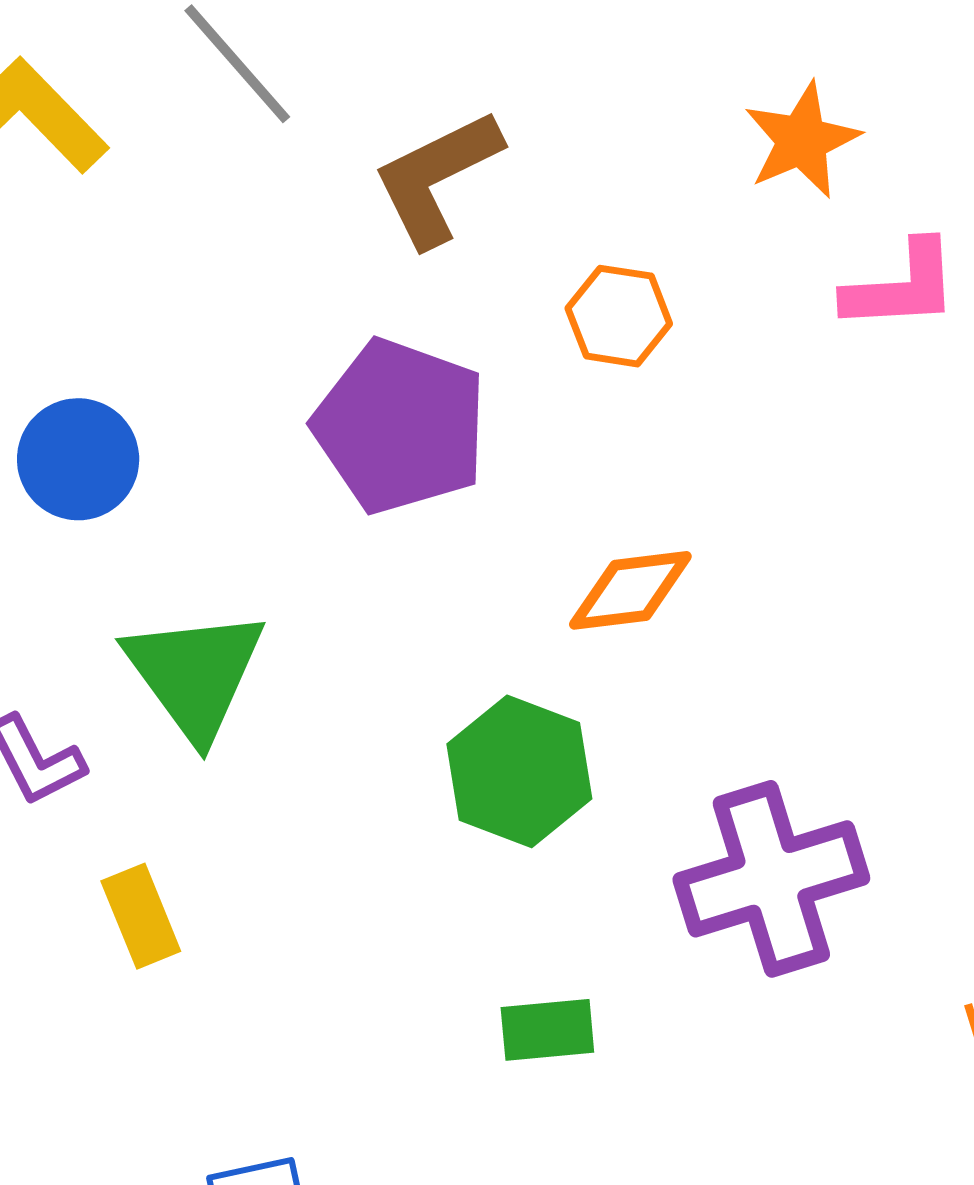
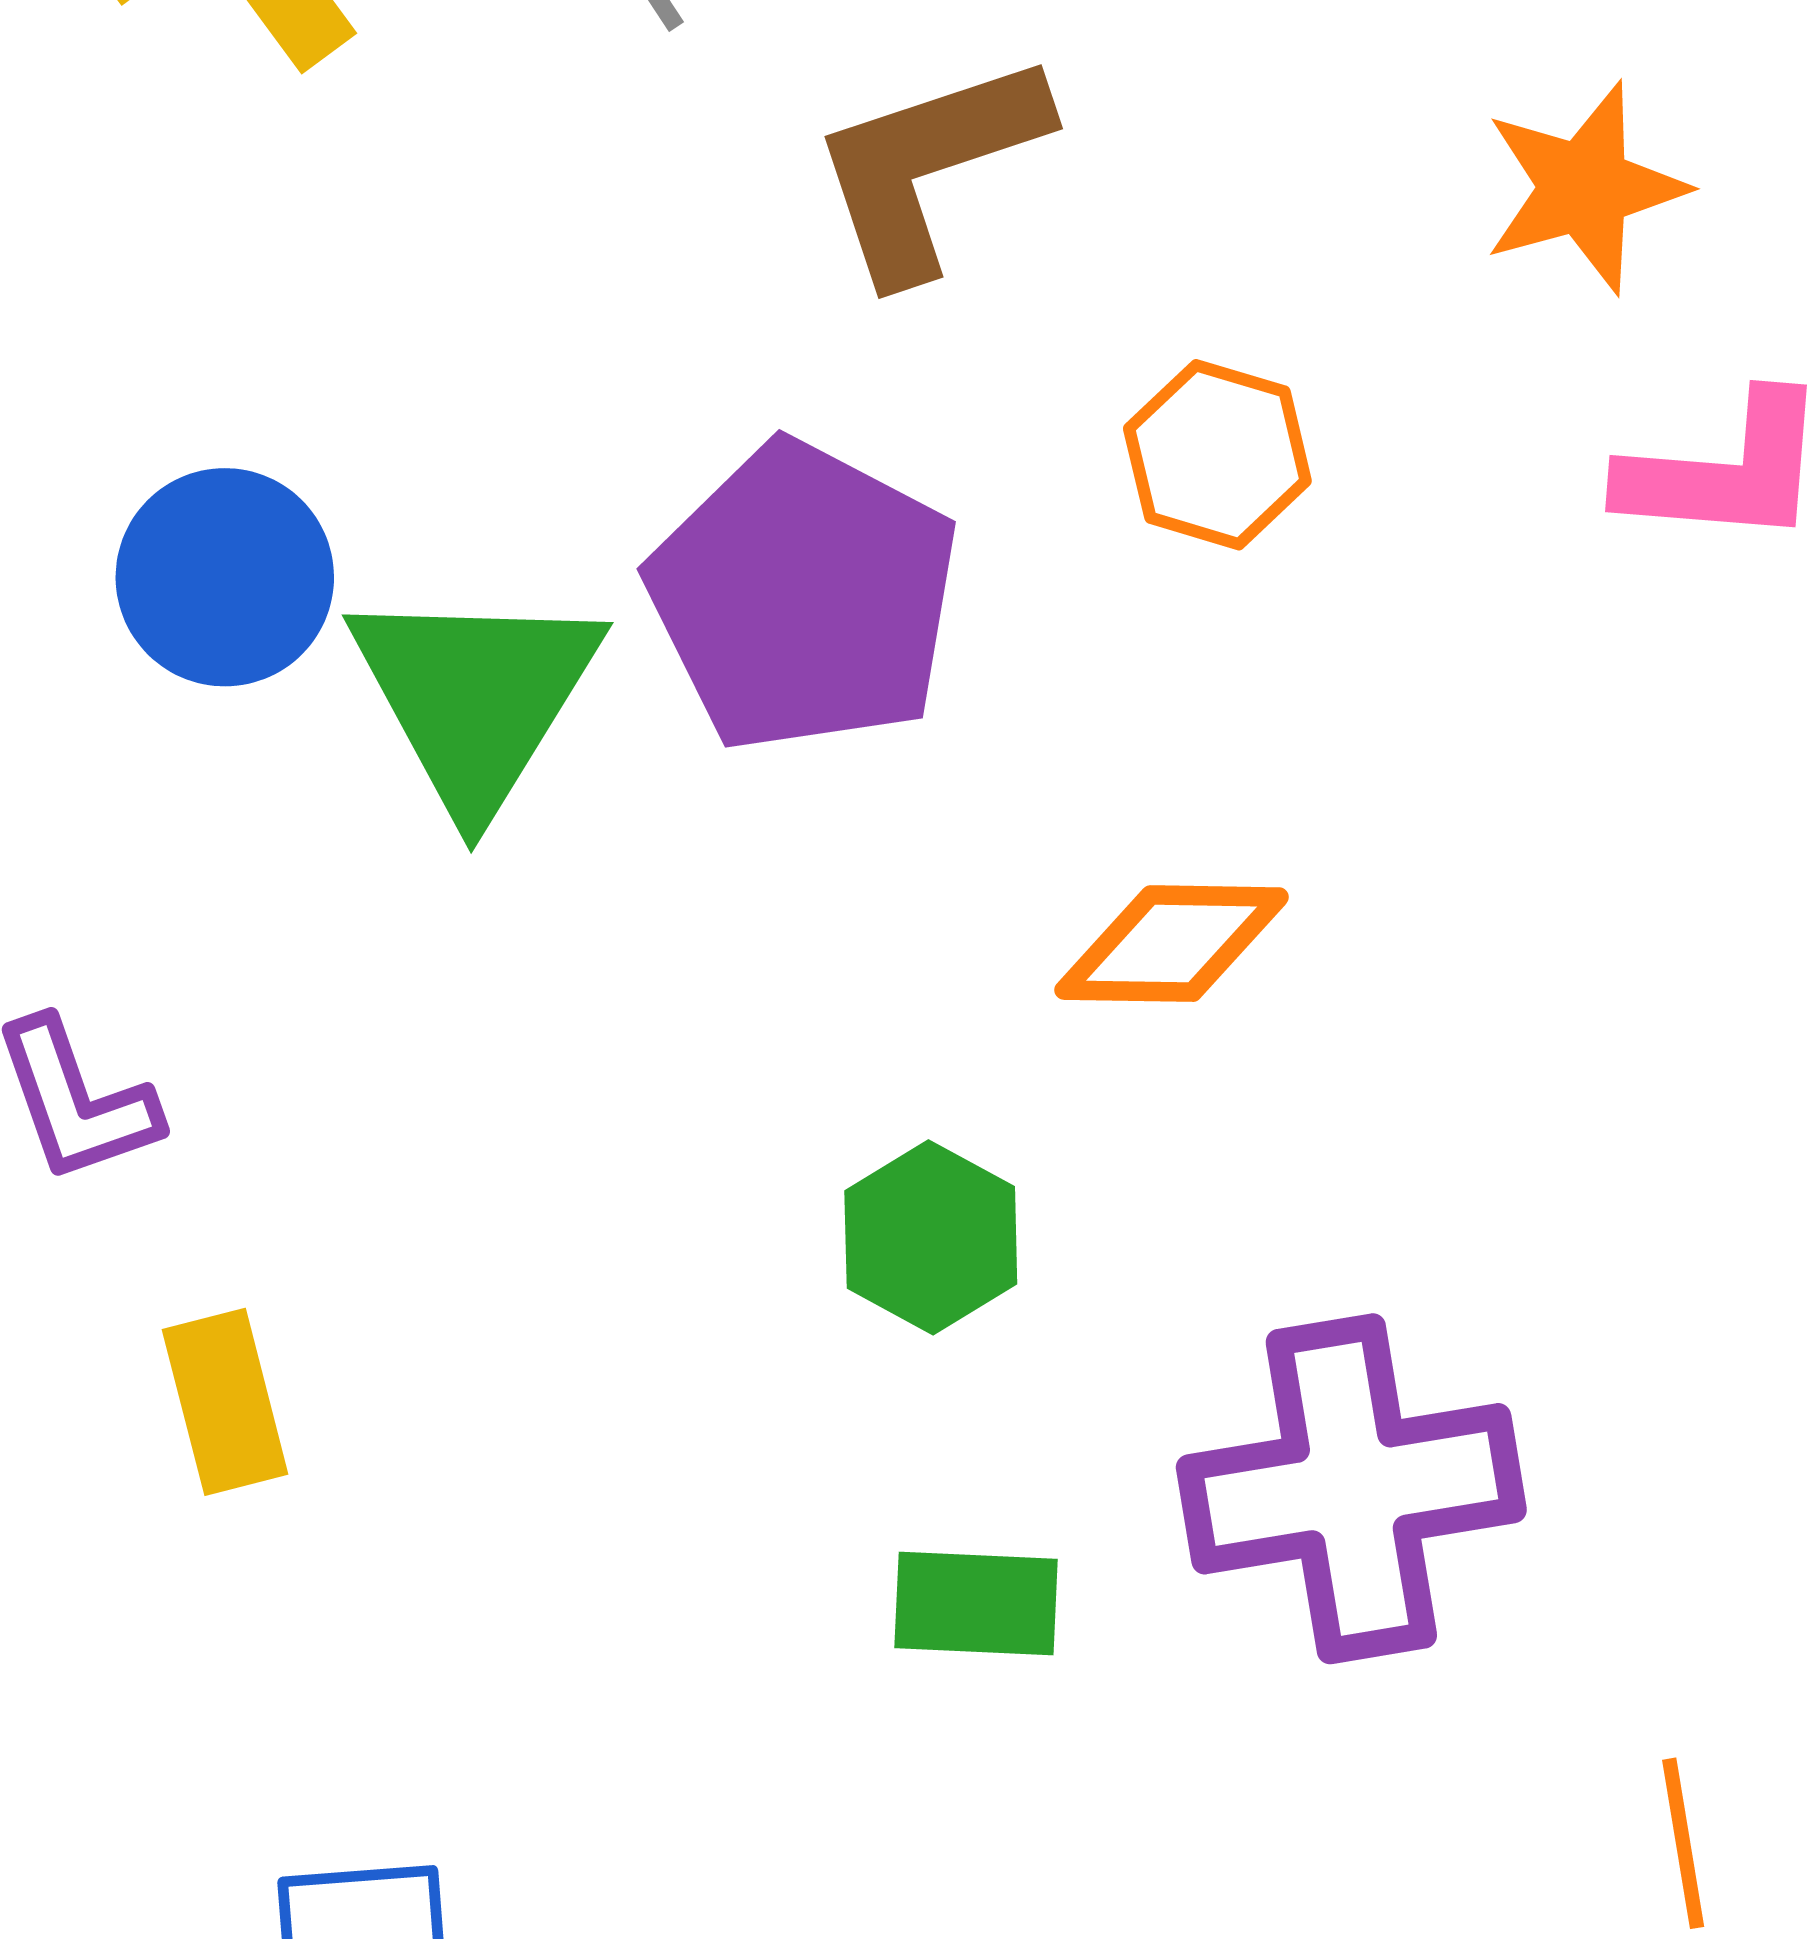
green triangle: (195, 674) -> (475, 697), moved
green hexagon: (519, 771) -> (931, 1237), size x0.7
green rectangle: (547, 1030) -> (976, 1604), moved

